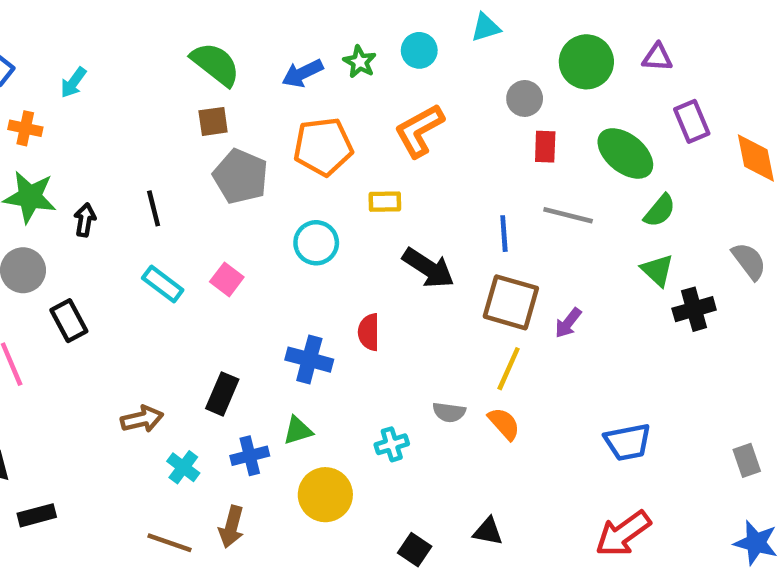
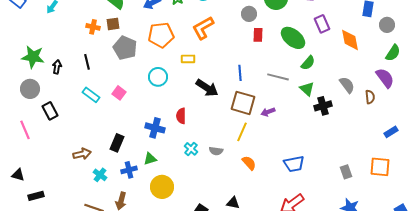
orange cross: (25, 128) -> (93, 27), moved
gray line: (568, 215) -> (278, 77), moved
purple arrow: (568, 323) -> (268, 112), turned 32
orange semicircle: (504, 424) -> (249, 163), moved
cyan cross: (392, 444) -> (191, 149), moved, turned -32

